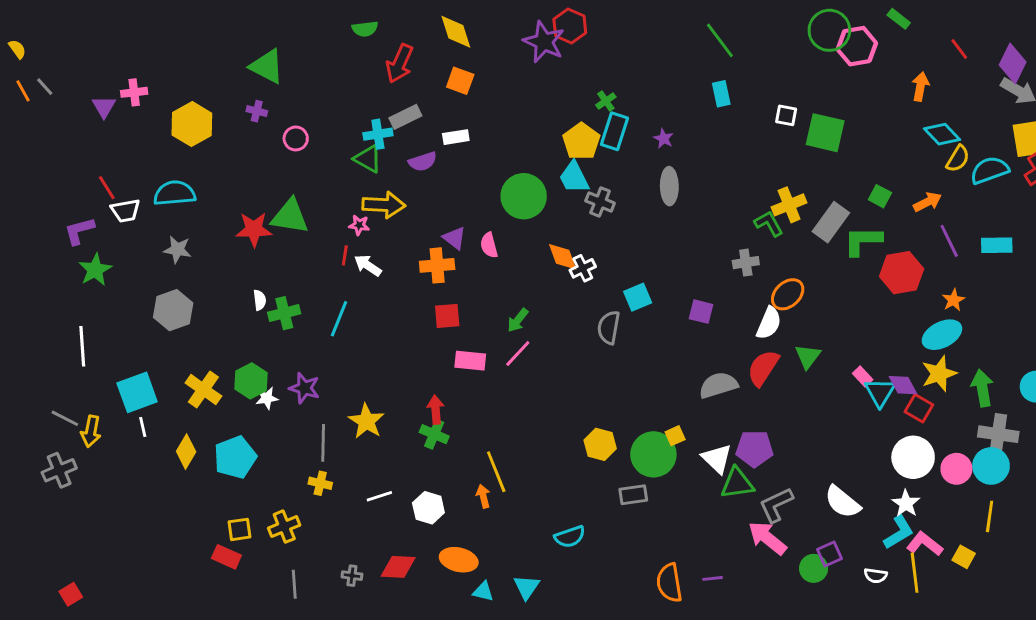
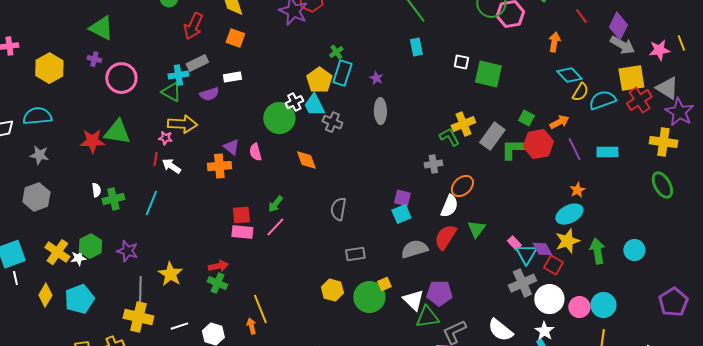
pink circle: (296, 138) -> (121, 78), size x1.8
white cross: (583, 268) -> (294, 102), moved
red hexagon: (902, 273) -> (538, 144), moved
cyan square: (638, 297) -> (401, 214), moved
red square: (447, 316) -> (241, 215), moved
white star: (267, 398) -> (78, 258), moved
red arrow: (436, 410) -> (218, 266), turned 84
gray cross: (998, 434) -> (522, 283), moved, turned -32
yellow cross: (320, 483) -> (138, 317), size x1.8
gray rectangle: (633, 495) -> (355, 254), moved

